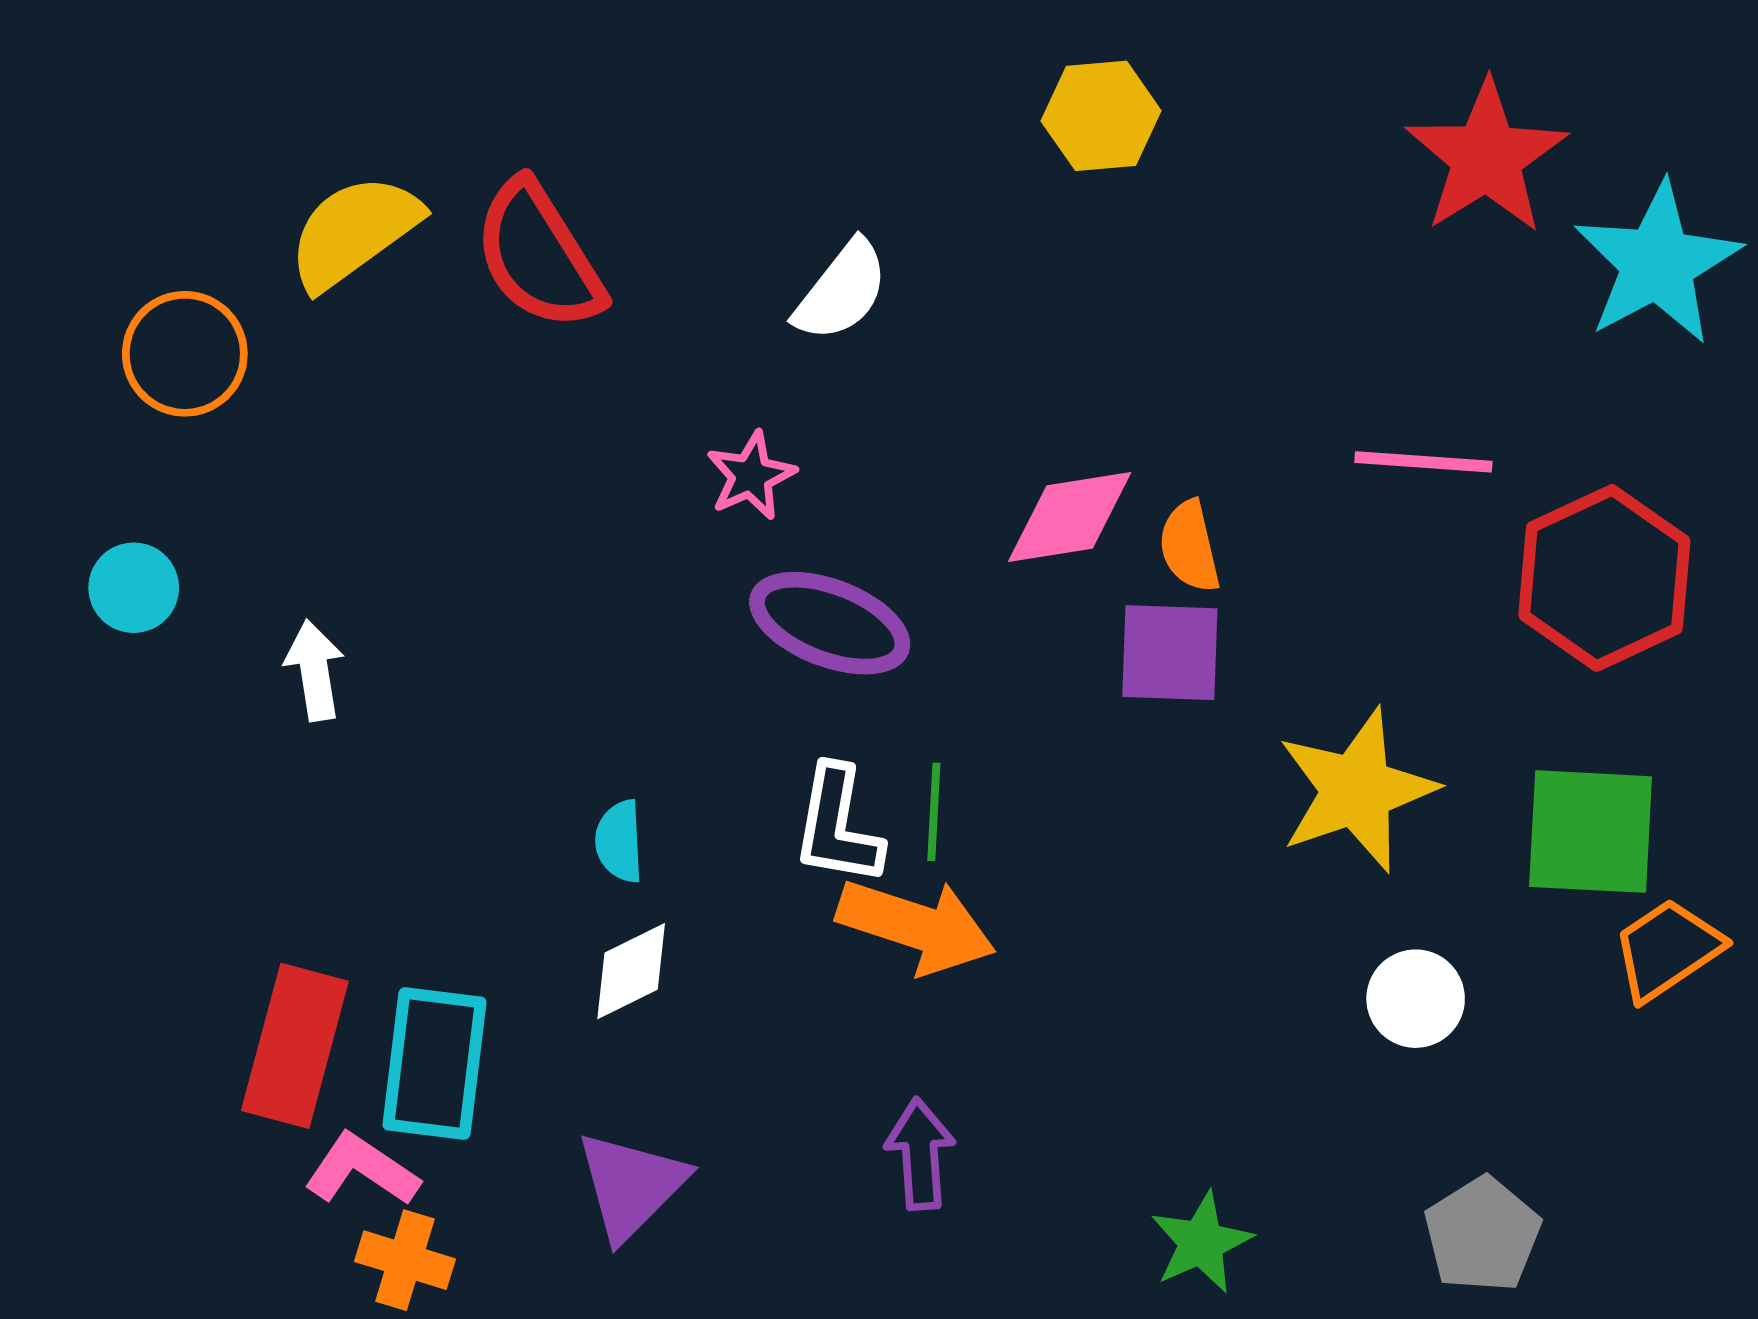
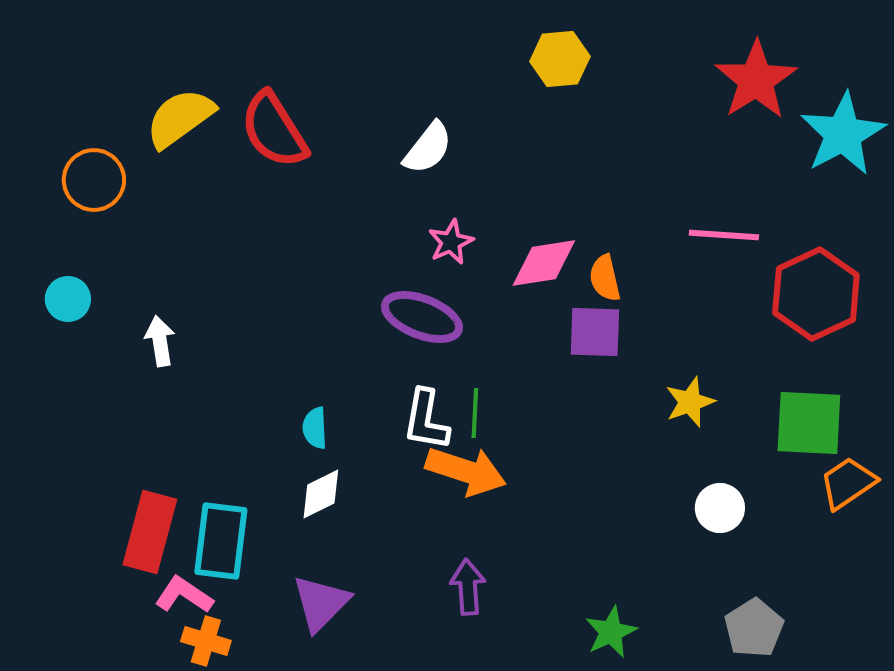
pink star: (751, 476) -> (451, 242), moved
yellow star: (1357, 790) -> (690, 402), size x0.6

